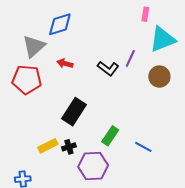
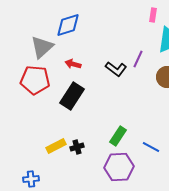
black rectangle: (74, 112) -> (72, 96), moved
purple hexagon: (93, 166) -> (119, 167), moved

